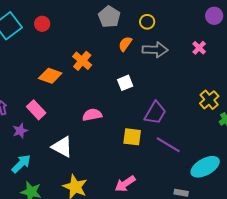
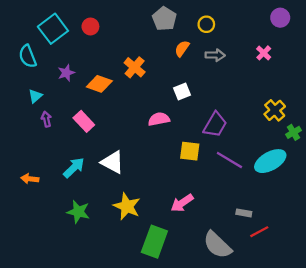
gray arrow: (155, 50) -> (215, 55), size x0.7
pink semicircle: (92, 115) -> (159, 119), moved
purple star: (20, 131) -> (66, 73), moved
cyan arrow: (21, 164) -> (74, 168), moved
cyan ellipse: (205, 167) -> (270, 161), moved

